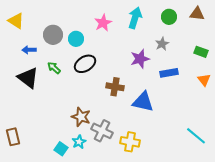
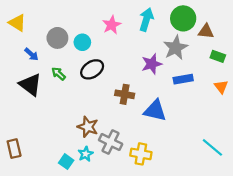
brown triangle: (197, 14) -> (206, 31), moved
green circle: (169, 17) -> (183, 18), size x1.5
gray star: (162, 44) -> (176, 48), size x1.6
blue arrow: (29, 50) -> (31, 54), turned -136

